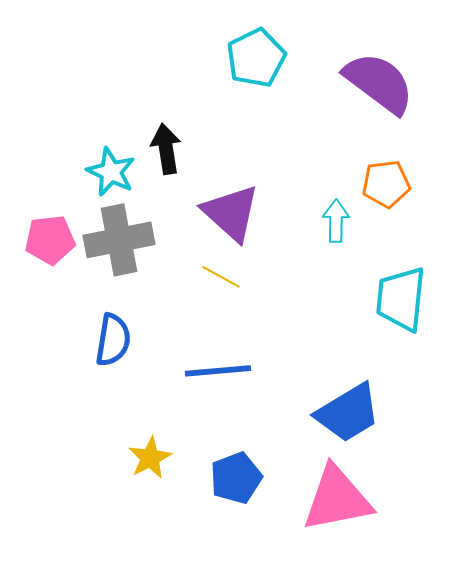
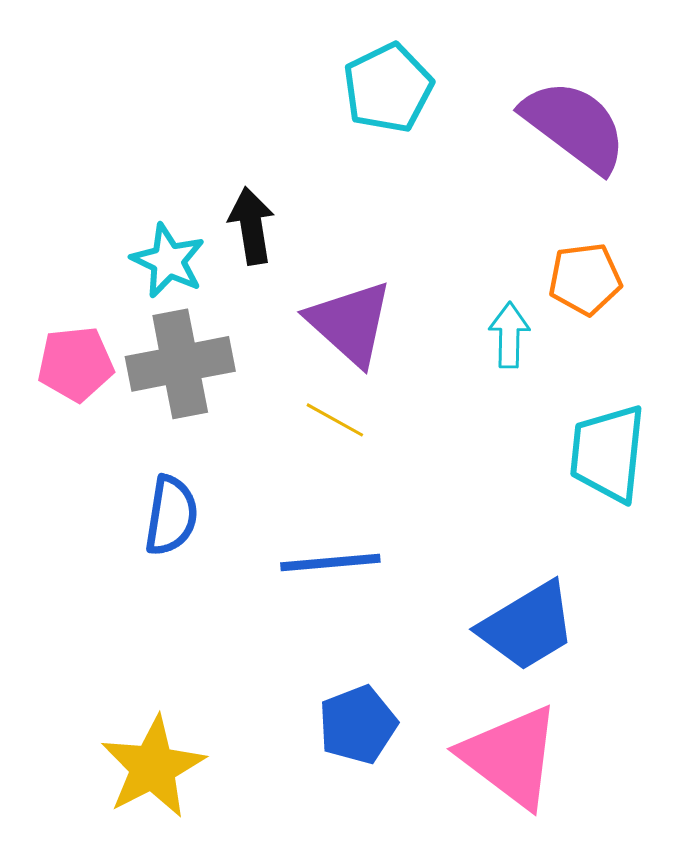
yellow star: (150, 458) -> (153, 767), moved, size x1.6
pink triangle: (337, 499) -> (511, 757), turned 48

